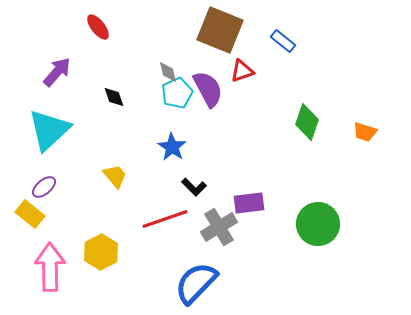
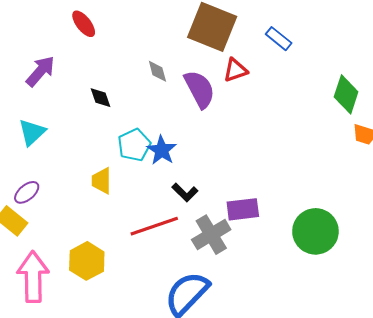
cyan pentagon: (177, 93) -> (134, 145), moved
green diamond: (307, 122) -> (346, 94), moved
cyan triangle: (49, 130) -> (32, 132), size x0.6
yellow trapezoid: (115, 176) -> (102, 181), turned -140

